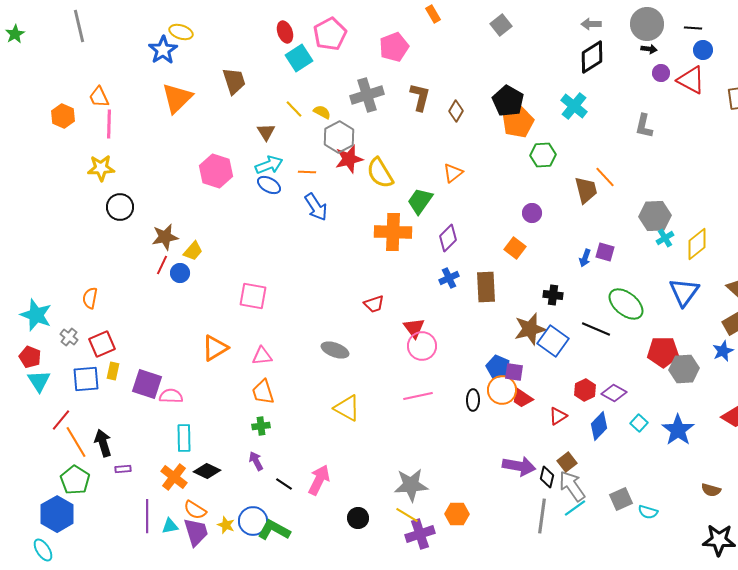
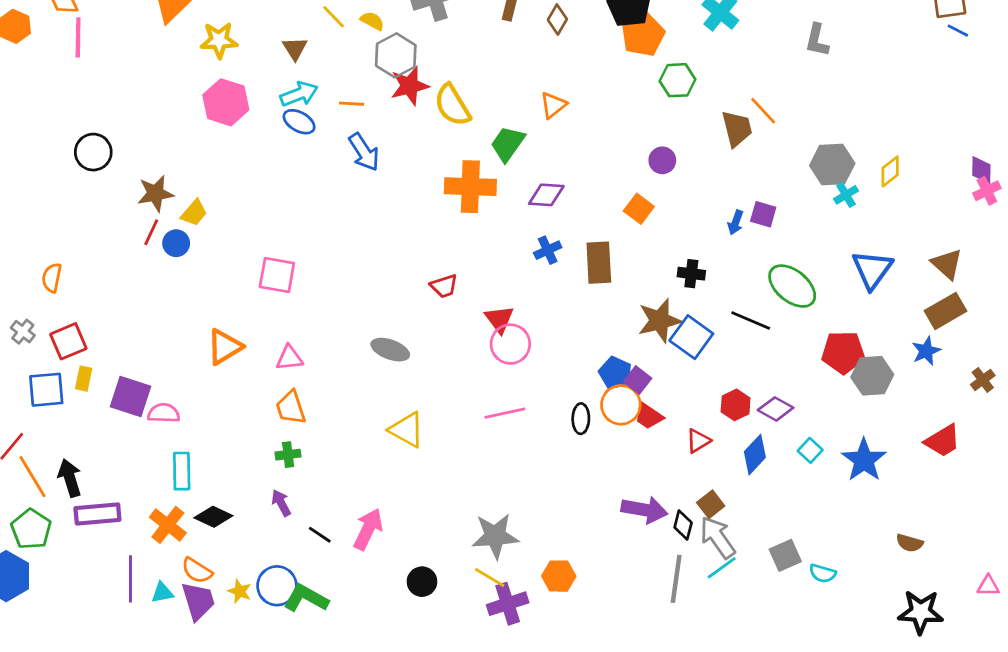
yellow star: (101, 168) -> (219, 40), moved
purple diamond: (448, 238) -> (546, 195), turned 48
yellow diamond: (697, 244) -> (890, 171), moved, size x0.7
purple square: (514, 372) -> (637, 380), turned 30
purple rectangle: (123, 469) -> (97, 514), size x2.0

